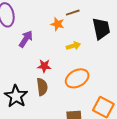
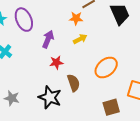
yellow arrow: (73, 46) -> (80, 39), moved
red star: (44, 66) -> (56, 62), moved

